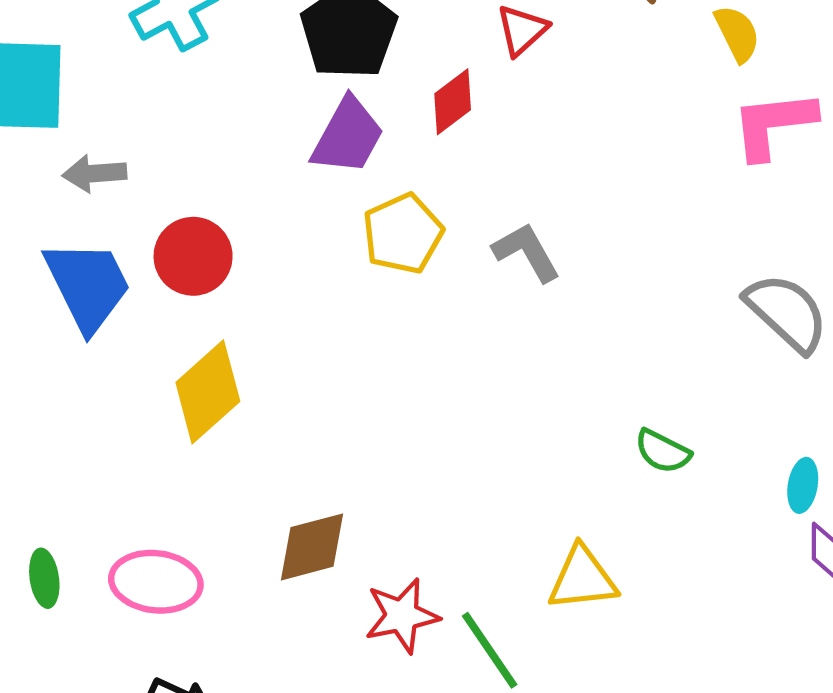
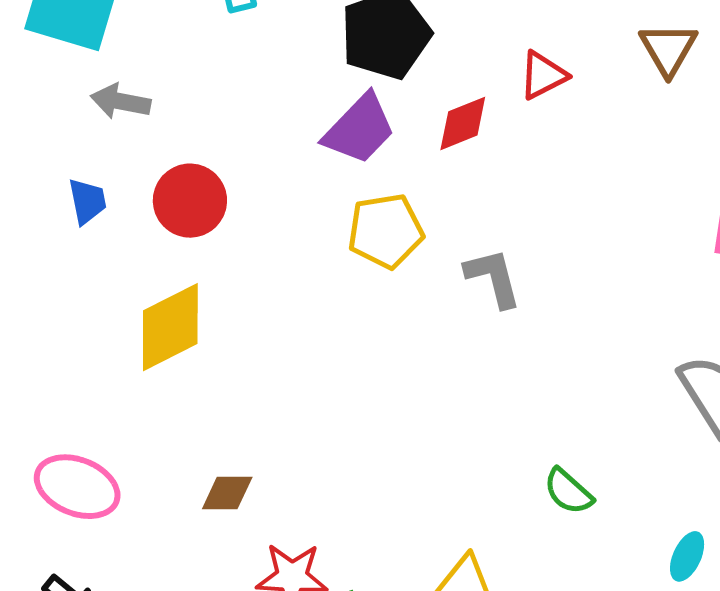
blue trapezoid: (88, 285) -> (87, 201), size x0.5
brown diamond: (312, 547) -> (227, 493), size x0.7

